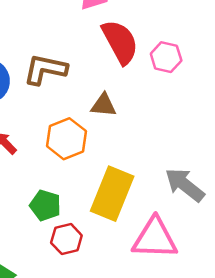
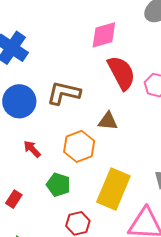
green pentagon: (45, 205) -> (58, 185), moved

